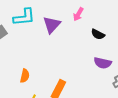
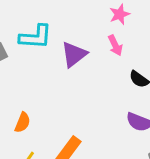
pink arrow: (78, 14) -> (115, 45), turned -64

